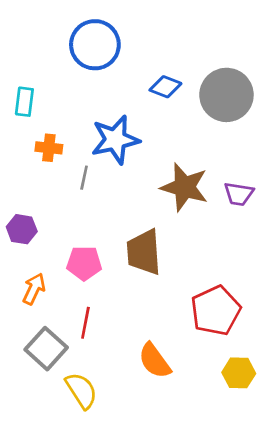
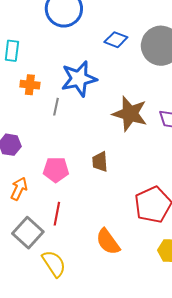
brown trapezoid: (144, 252) -> (100, 162), size x0.6

